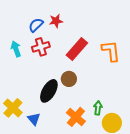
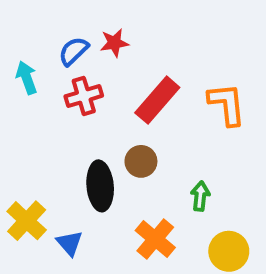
cyan arrow: (16, 49) -> (27, 78), moved
black ellipse: (49, 91) -> (100, 186), turned -35
green arrow: (98, 108) -> (200, 196), moved

